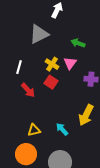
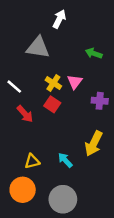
gray triangle: (39, 34) -> (38, 47), turned 35
green arrow: (78, 43) -> (94, 53), moved
white line: (19, 67) -> (14, 87), turned -64

